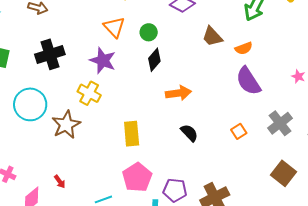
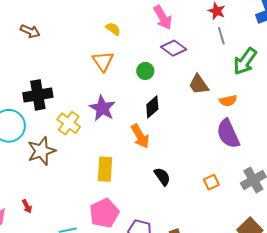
green circle: (149, 32) -> (145, 71), moved
black cross: (50, 54) -> (38, 95), moved
purple star: (103, 60) -> (102, 108), moved
black diamond: (154, 60) -> (152, 107), moved
orange arrow: (178, 93) -> (140, 136), moved, turned 60

